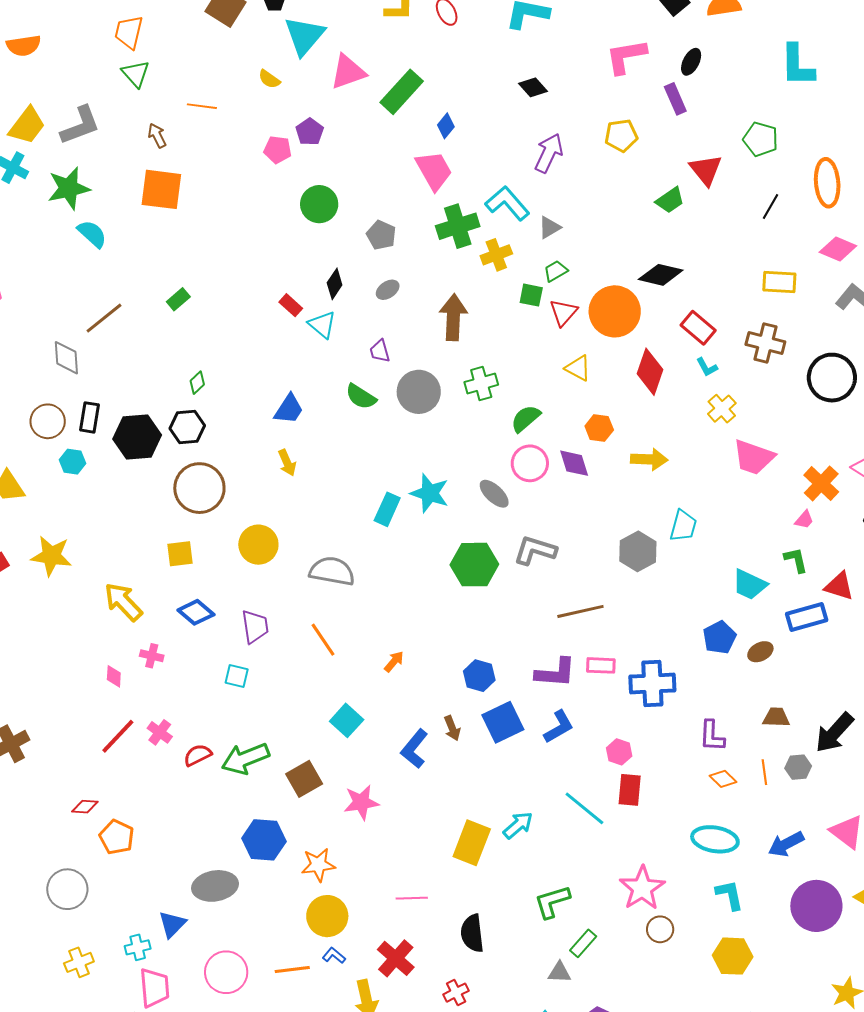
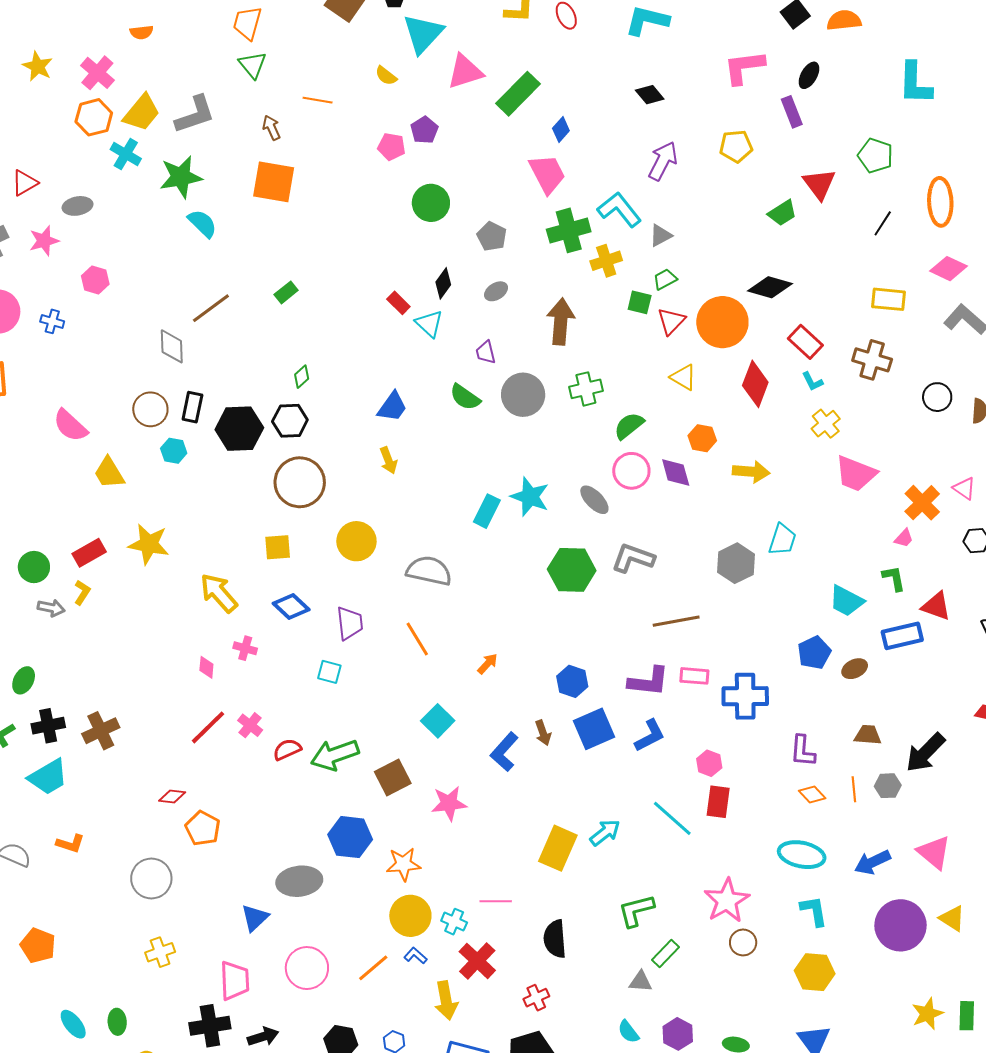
orange semicircle: (24, 46) -> (142, 32), size x0.7
black circle: (832, 378) -> (937, 397), size x0.6
cyan cross: (138, 947) -> (454, 922), moved, turned 35
orange line: (292, 970) -> (373, 968), turned -36

